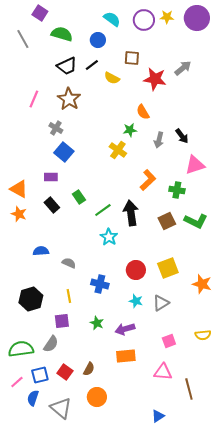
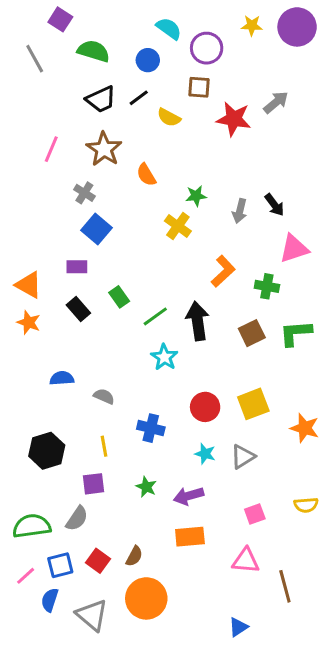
purple circle: (144, 20) -> (207, 48), moved
orange semicircle: (143, 112) -> (146, 175), moved
green L-shape: (196, 221) -> (296, 333), turned 150
orange circle: (97, 397) -> (146, 598), size x1.4

